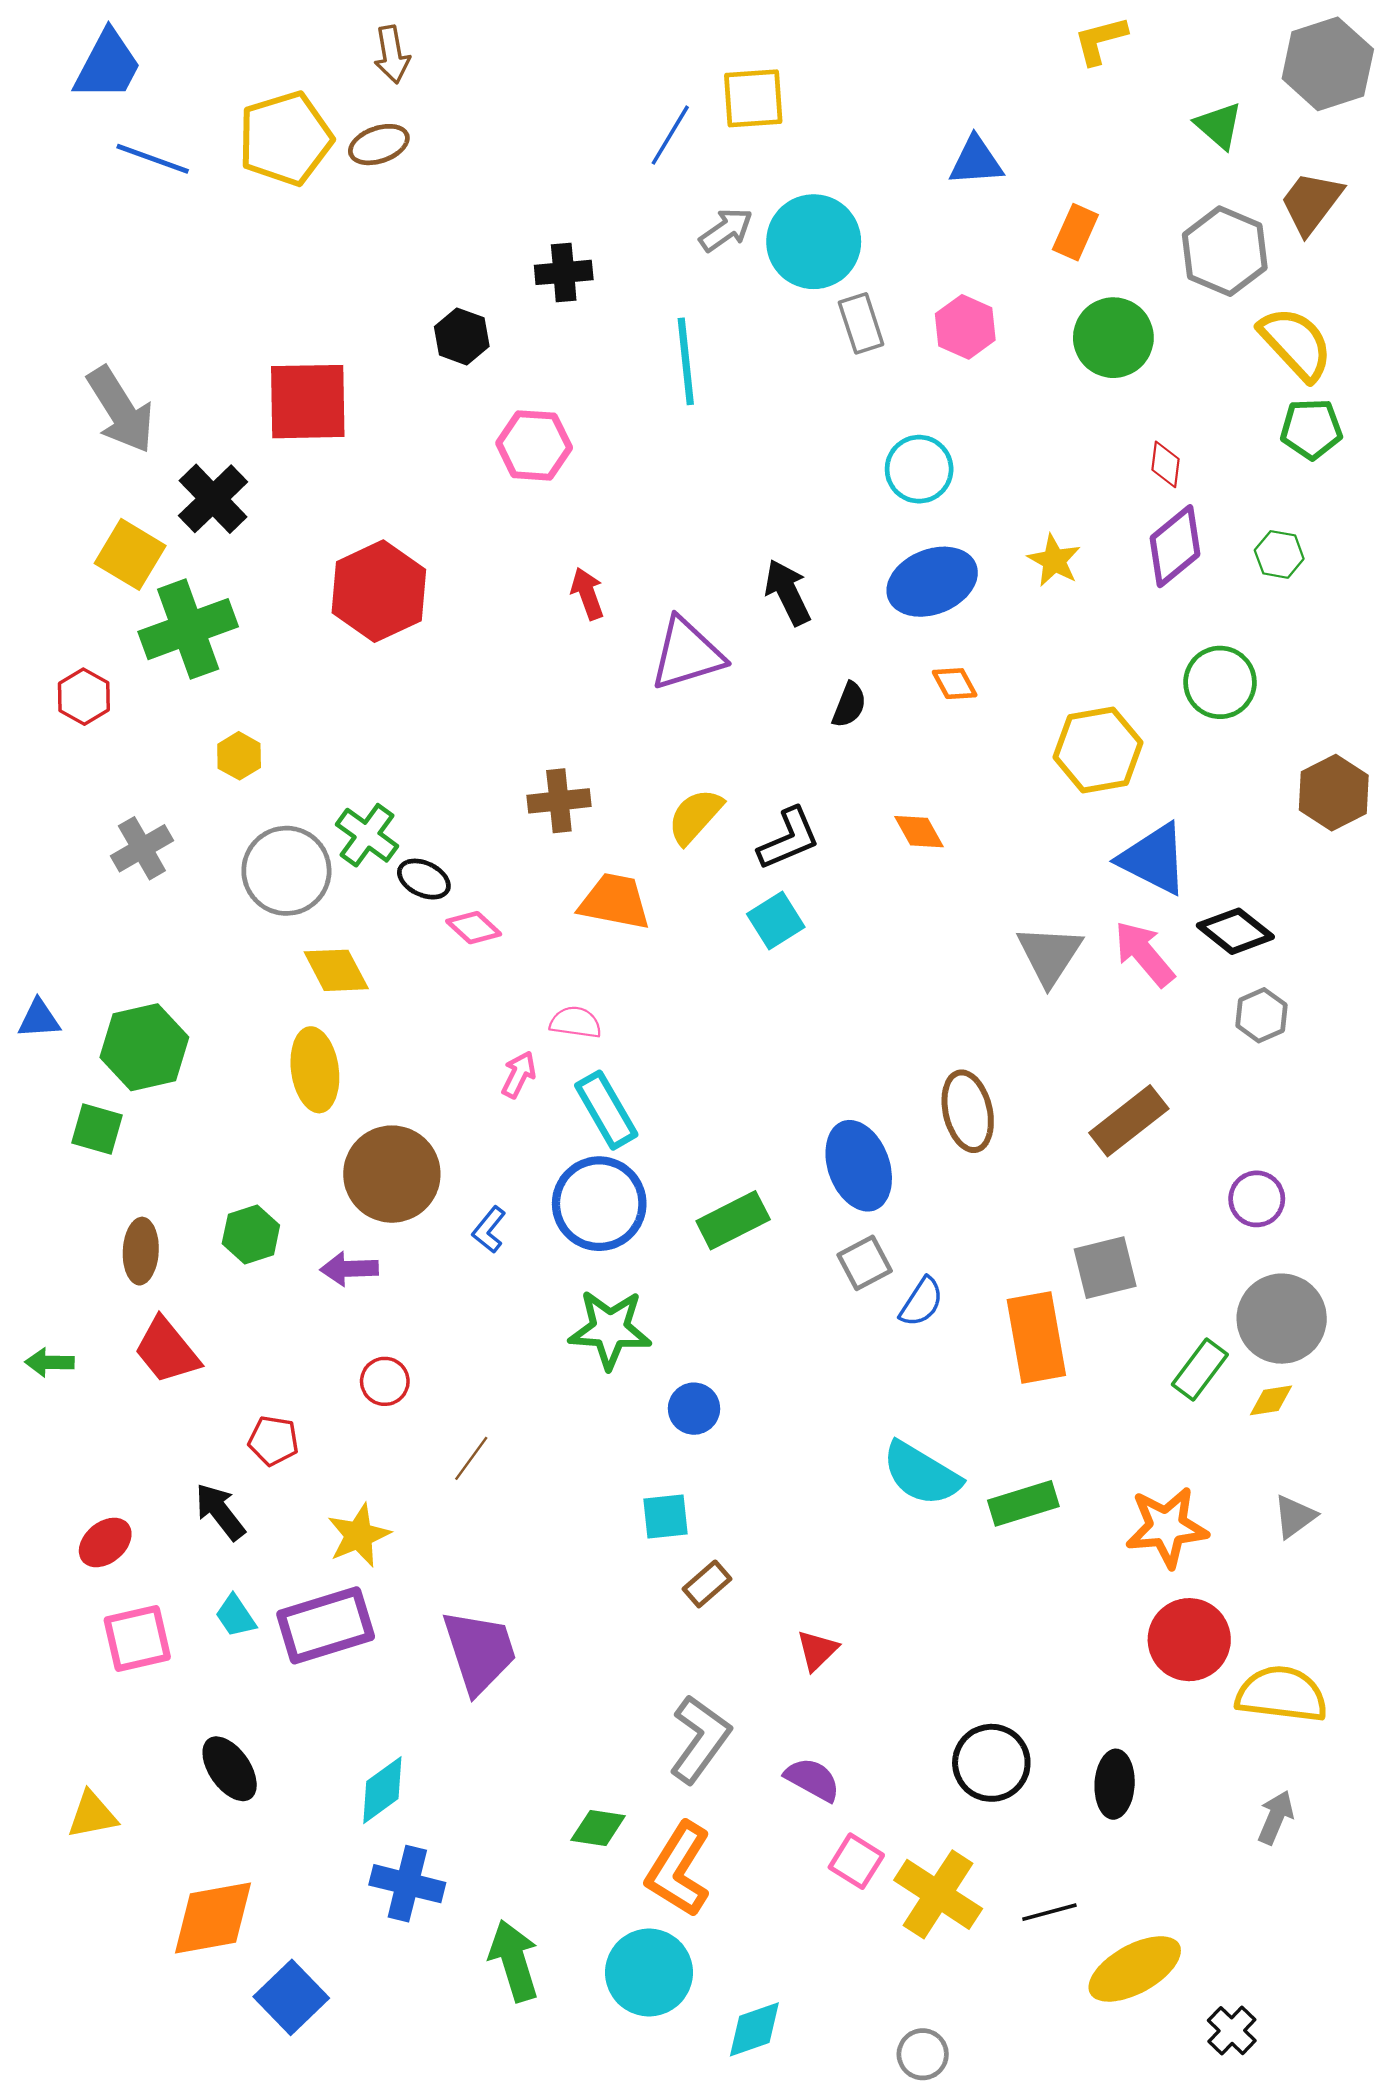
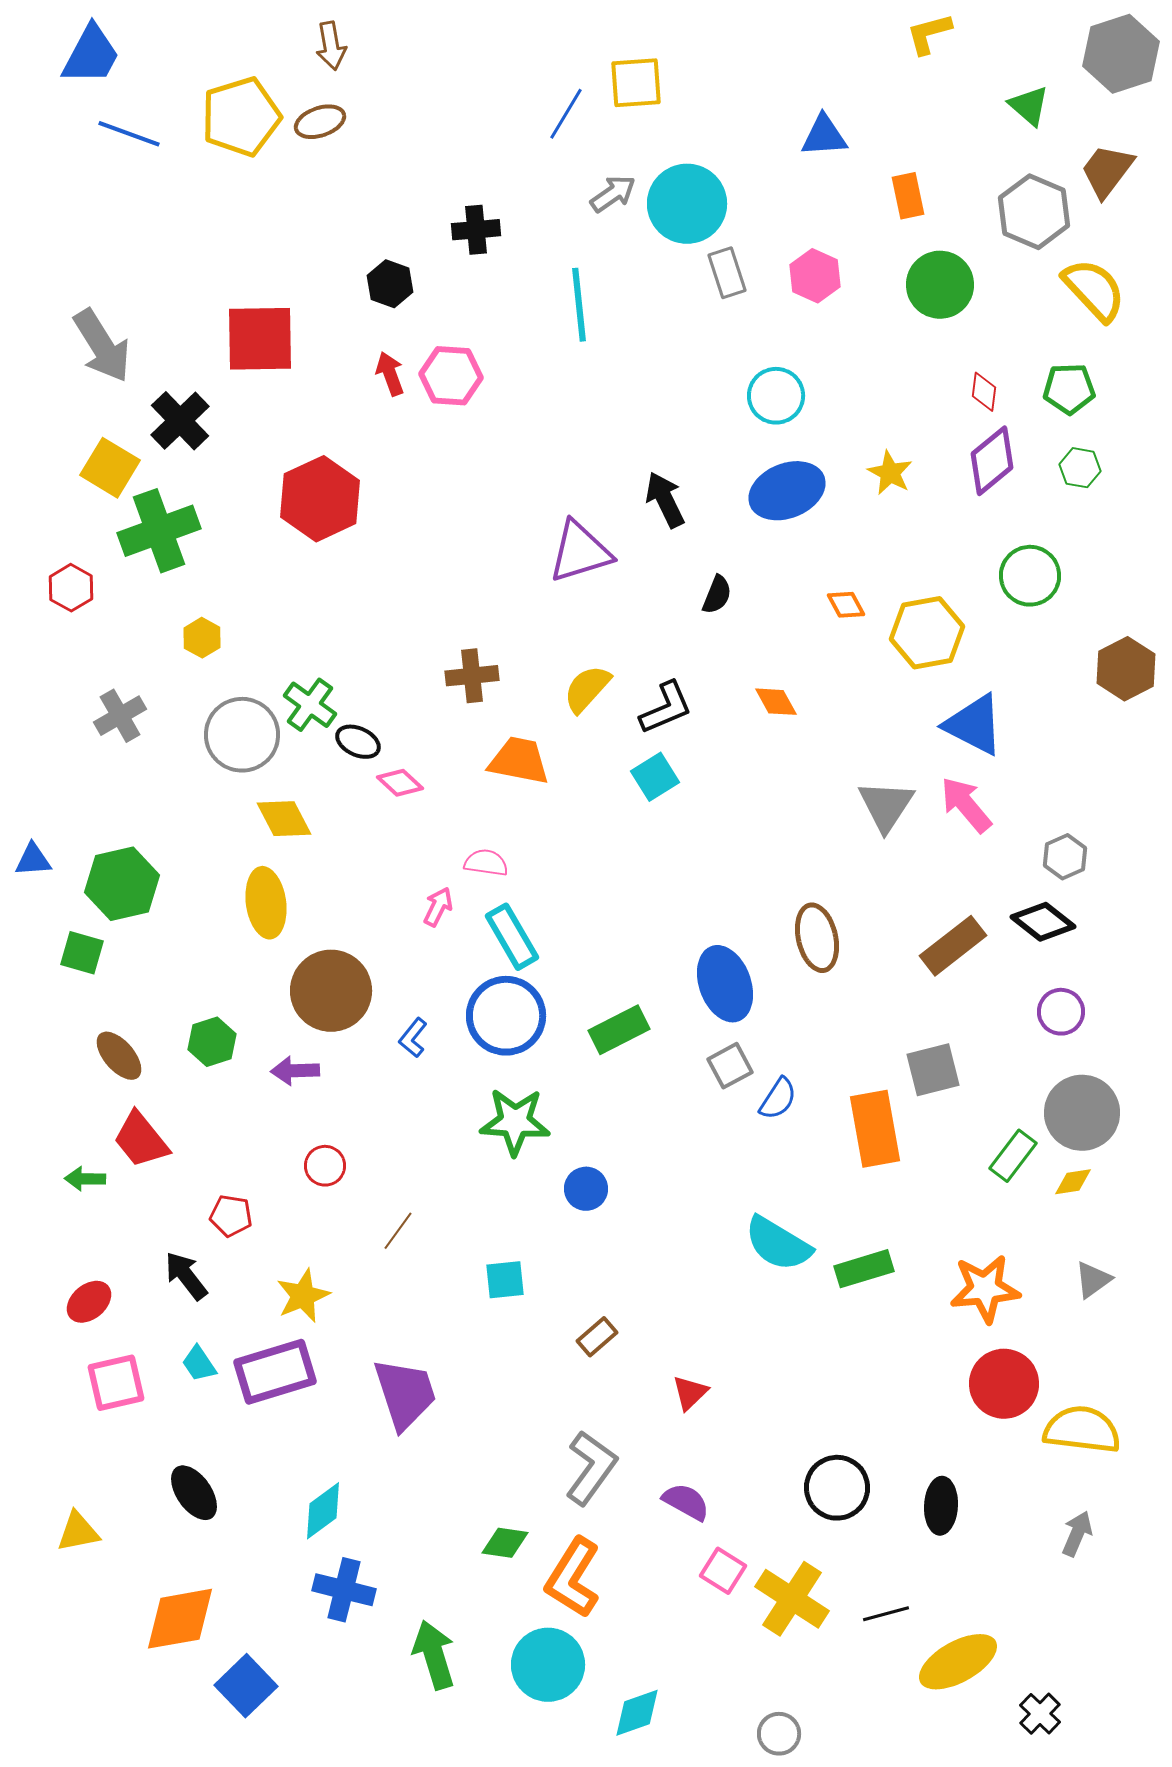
orange rectangle: (1075, 232) -> (908, 196), turned -36
green pentagon: (1311, 429) -> (1069, 389), moved
red arrow: (587, 594) -> (390, 374), moved
orange diamond: (955, 684) -> (846, 605), moved
black diamond: (1235, 931) -> (1043, 922), moved
brown ellipse: (141, 1251) -> (119, 1056), turned -44
green arrow: (50, 1362) -> (85, 1179), moved
cyan square: (666, 1516) -> (505, 1280), moved

